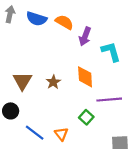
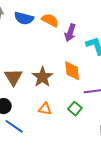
brown star: (53, 82) -> (42, 77), size x1.5
blue line: (35, 133) -> (14, 126), moved
orange triangle: (61, 134) -> (45, 109), moved, turned -40

